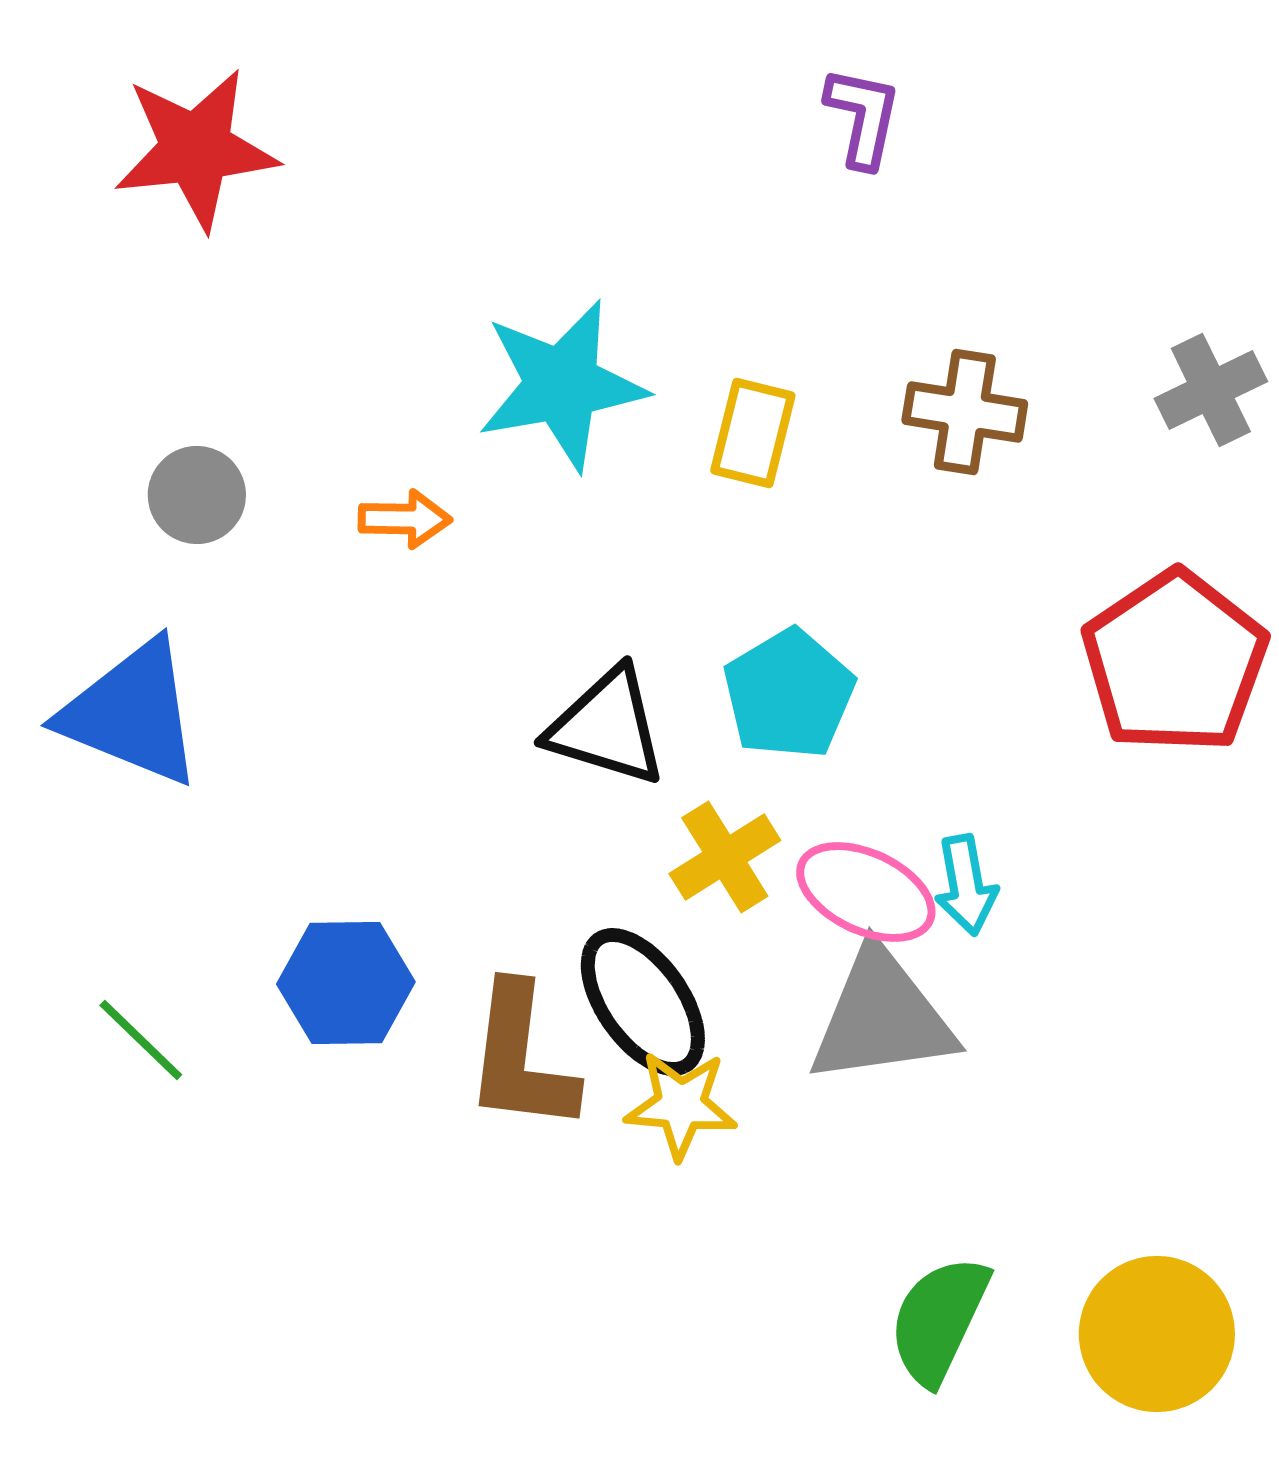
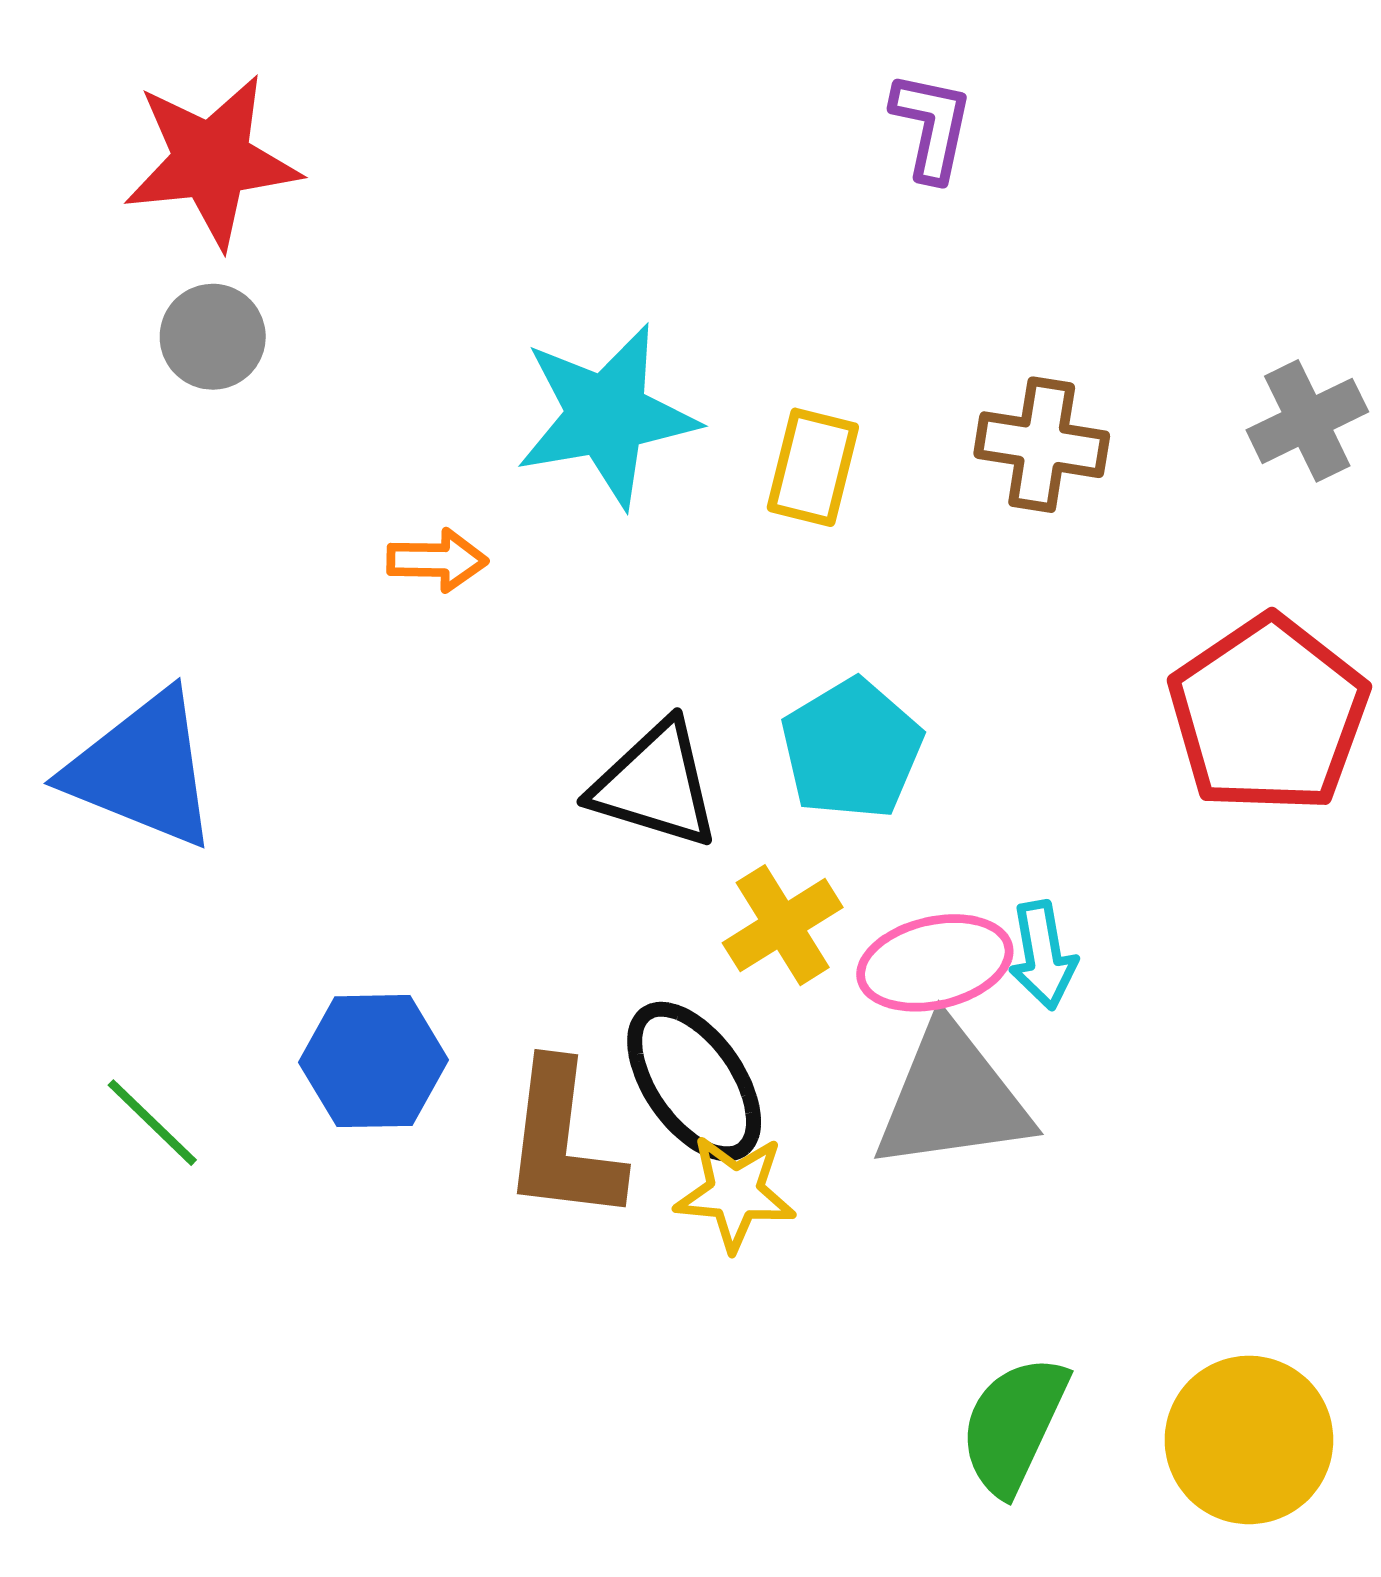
gray circle: (197, 495) -> (213, 337), moved
pink ellipse: (866, 892) -> (935, 963), turned -38

